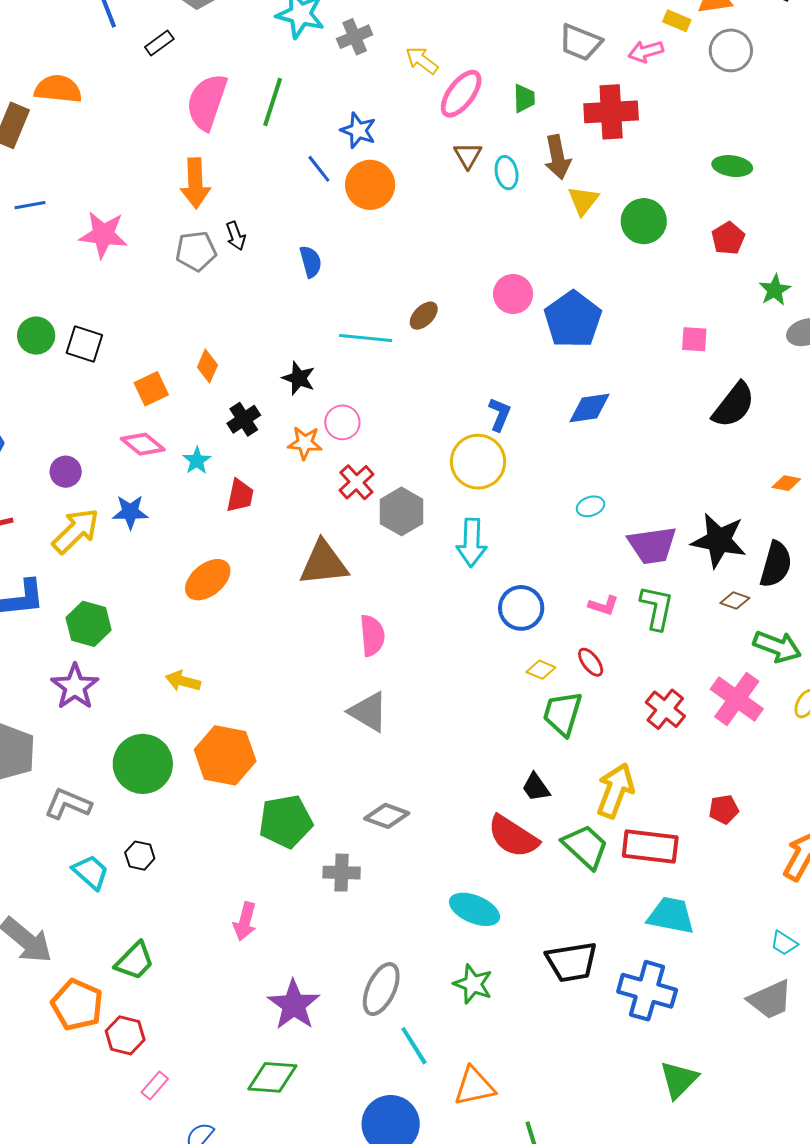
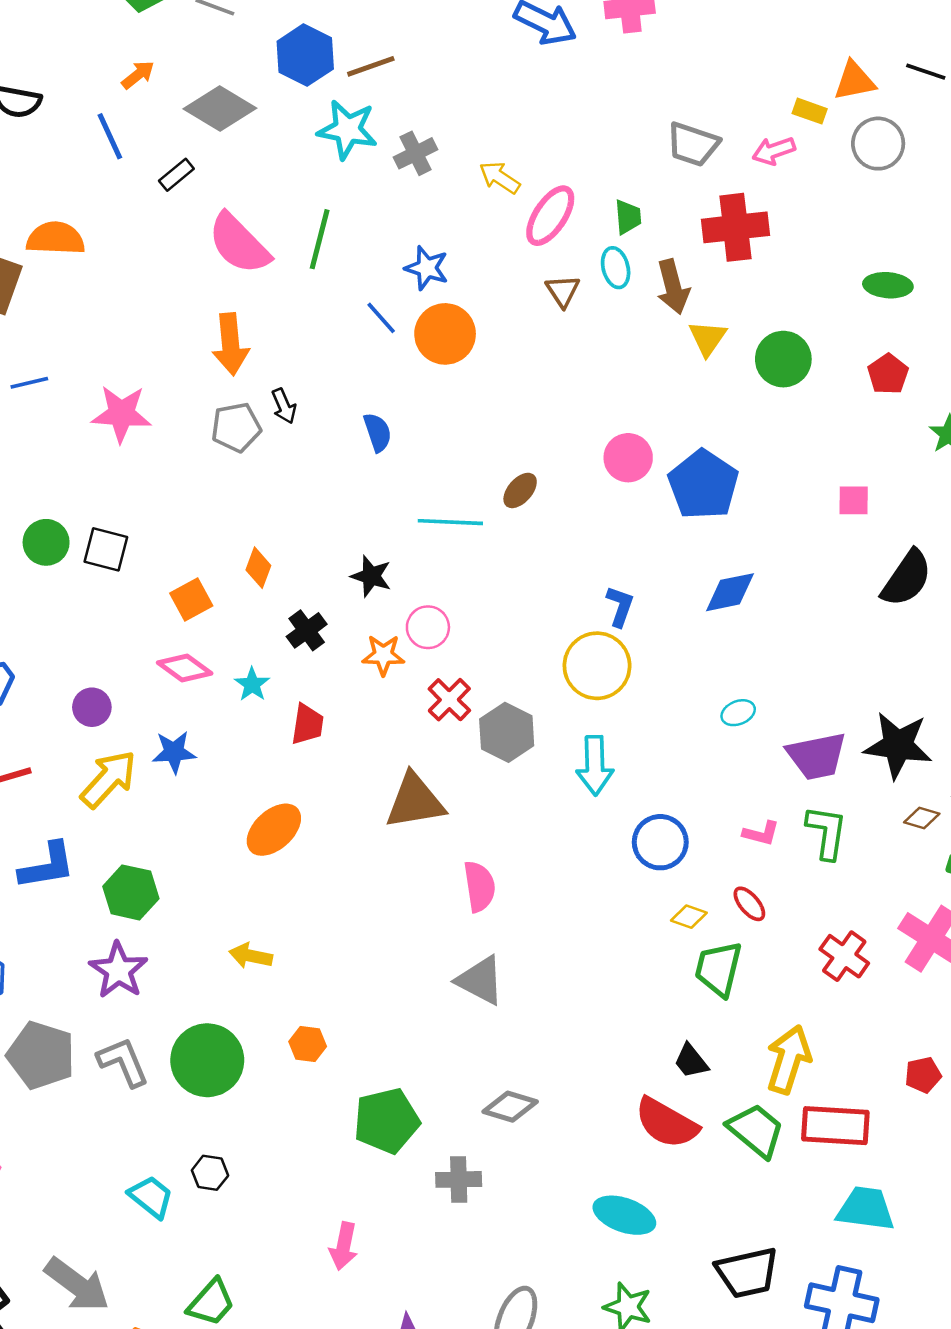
pink semicircle: (207, 102) -> (239, 244), turned -60
cyan ellipse: (507, 173) -> (616, 268), moved
orange hexagon: (225, 755) -> (308, 1044), size x0.5
gray L-shape: (68, 804) -> (123, 1062), moved, turned 48

